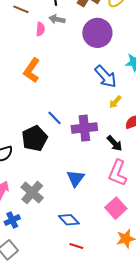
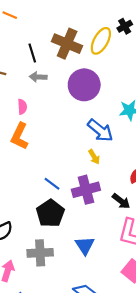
pink semicircle: (40, 29) -> (22, 107), moved
yellow arrow: (115, 102) -> (94, 157), moved, turned -64
black pentagon: (35, 138) -> (50, 213), moved
gray cross: (32, 193) -> (40, 253), moved, turned -35

